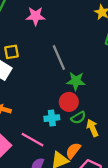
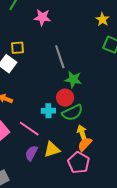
green semicircle: (78, 118) -> (72, 113), size x1.5
yellow arrow: (92, 128) -> (82, 133), moved
orange semicircle: (73, 151) -> (85, 144), moved

